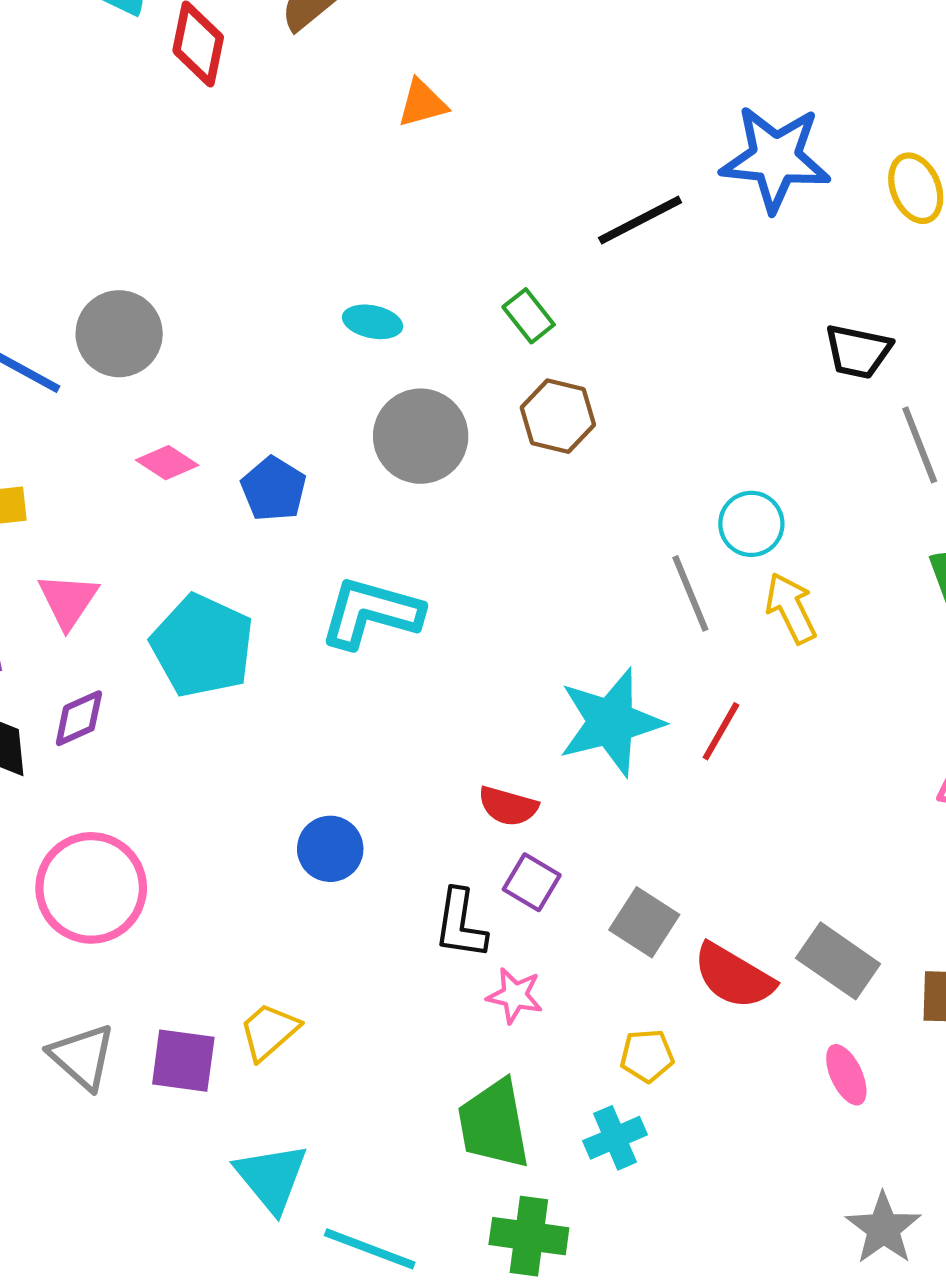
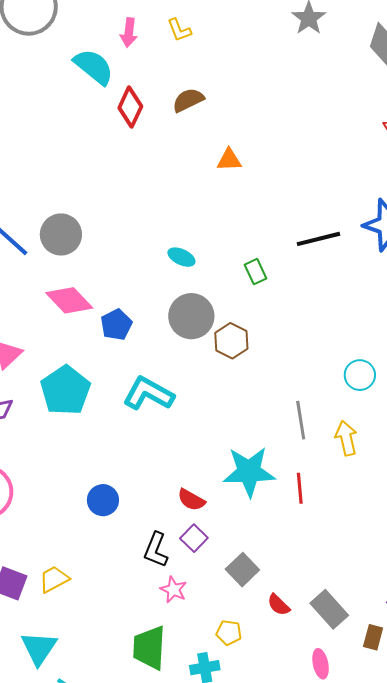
brown hexagon: (558, 416) -> (231, 341), moved
pink diamond: (167, 463) -> (69, 300), size x1.6
cyan circle: (751, 524) -> (360, 375), moved
red line: (721, 731) -> (300, 488), turned -48
red semicircle: (734, 976) -> (279, 605), size x0.6

